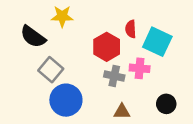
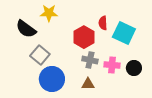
pink cross: (140, 68) -> (112, 65), moved
black circle: (166, 104) -> (134, 68), moved
brown triangle: (122, 111) -> (88, 84), moved

